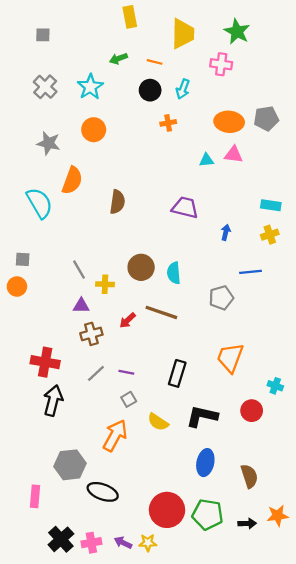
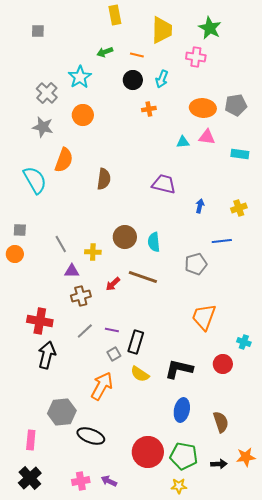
gray cross: (45, 87) -> (47, 93), moved
cyan rectangle: (271, 205) -> (240, 154), moved
gray line: (79, 270) -> (61, 244), moved
black rectangle: (177, 373) -> (136, 342), moved
black cross: (61, 539) -> (30, 478), moved
yellow star: (148, 543) -> (179, 486), moved

